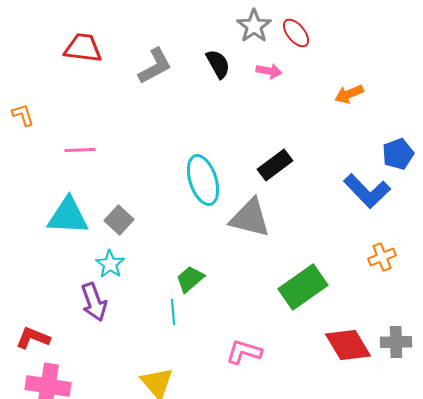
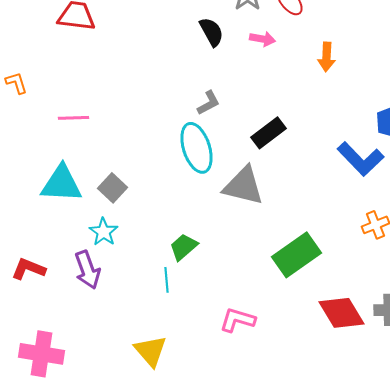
gray L-shape: (155, 66) -> (208, 103), moved, size x0.7
orange arrow: (349, 94) -> (326, 57), moved, turned -64
red L-shape: (33, 338) -> (28, 269), moved

